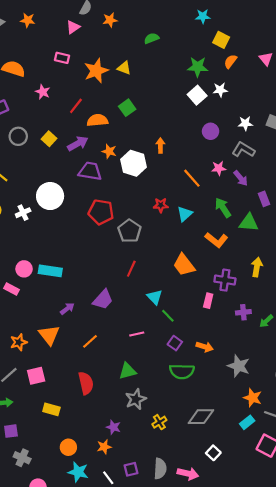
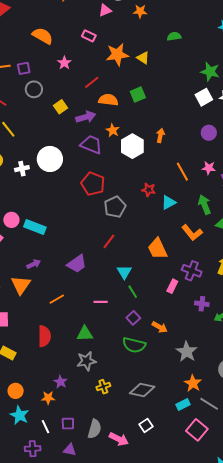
gray circle: (18, 136) -> (34, 89), moved
purple arrow: (67, 309) -> (34, 264), moved

